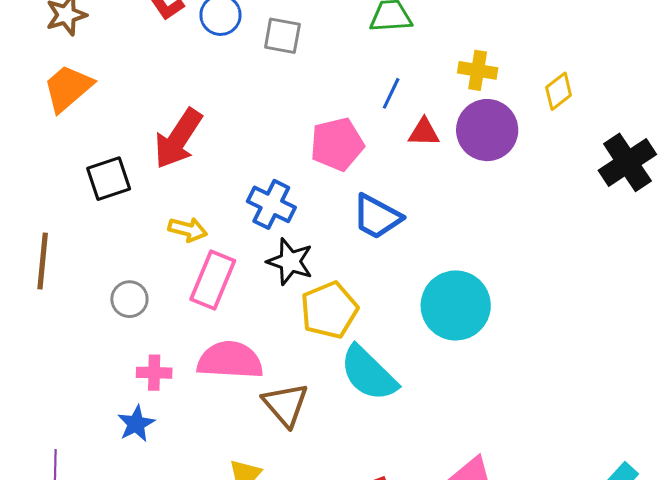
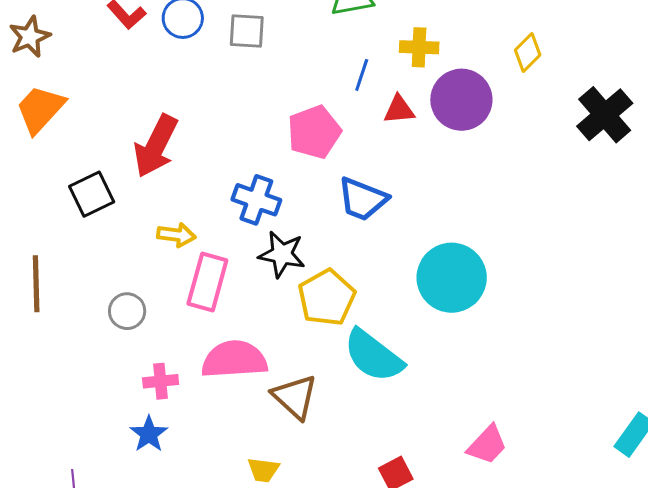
yellow cross: (478, 70) -> (419, 47), moved

